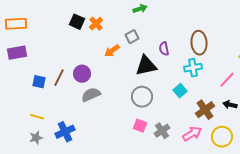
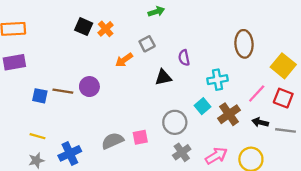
brown ellipse: (199, 43) -> (244, 44), moved
black triangle: (146, 66) -> (163, 77), size x0.7
brown line: (59, 78) -> (63, 91), turned 72
gray semicircle: (91, 95) -> (112, 141), moved
gray circle: (142, 97) -> (175, 122), moved
brown cross: (205, 110) -> (229, 114), moved
pink square: (140, 126) -> (140, 137), moved, turned -32

